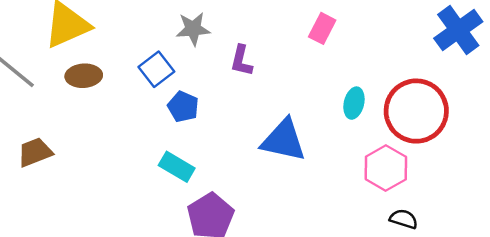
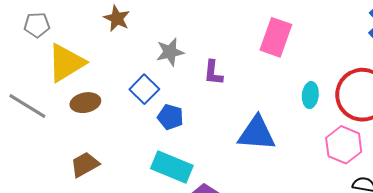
pink rectangle: (322, 28) -> (276, 37), size x1.5
brown trapezoid: (35, 152) -> (85, 165), moved
cyan rectangle: (177, 167) -> (172, 167), size x1.4

